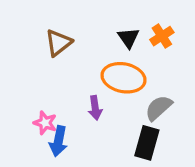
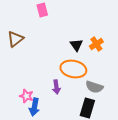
brown triangle: (58, 43) -> (15, 39), moved
gray semicircle: (159, 108) -> (94, 87), turned -120

